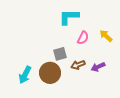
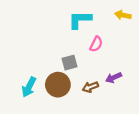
yellow arrow: (106, 36) -> (123, 15), moved, turned -32
brown arrow: (78, 65) -> (90, 87), moved

